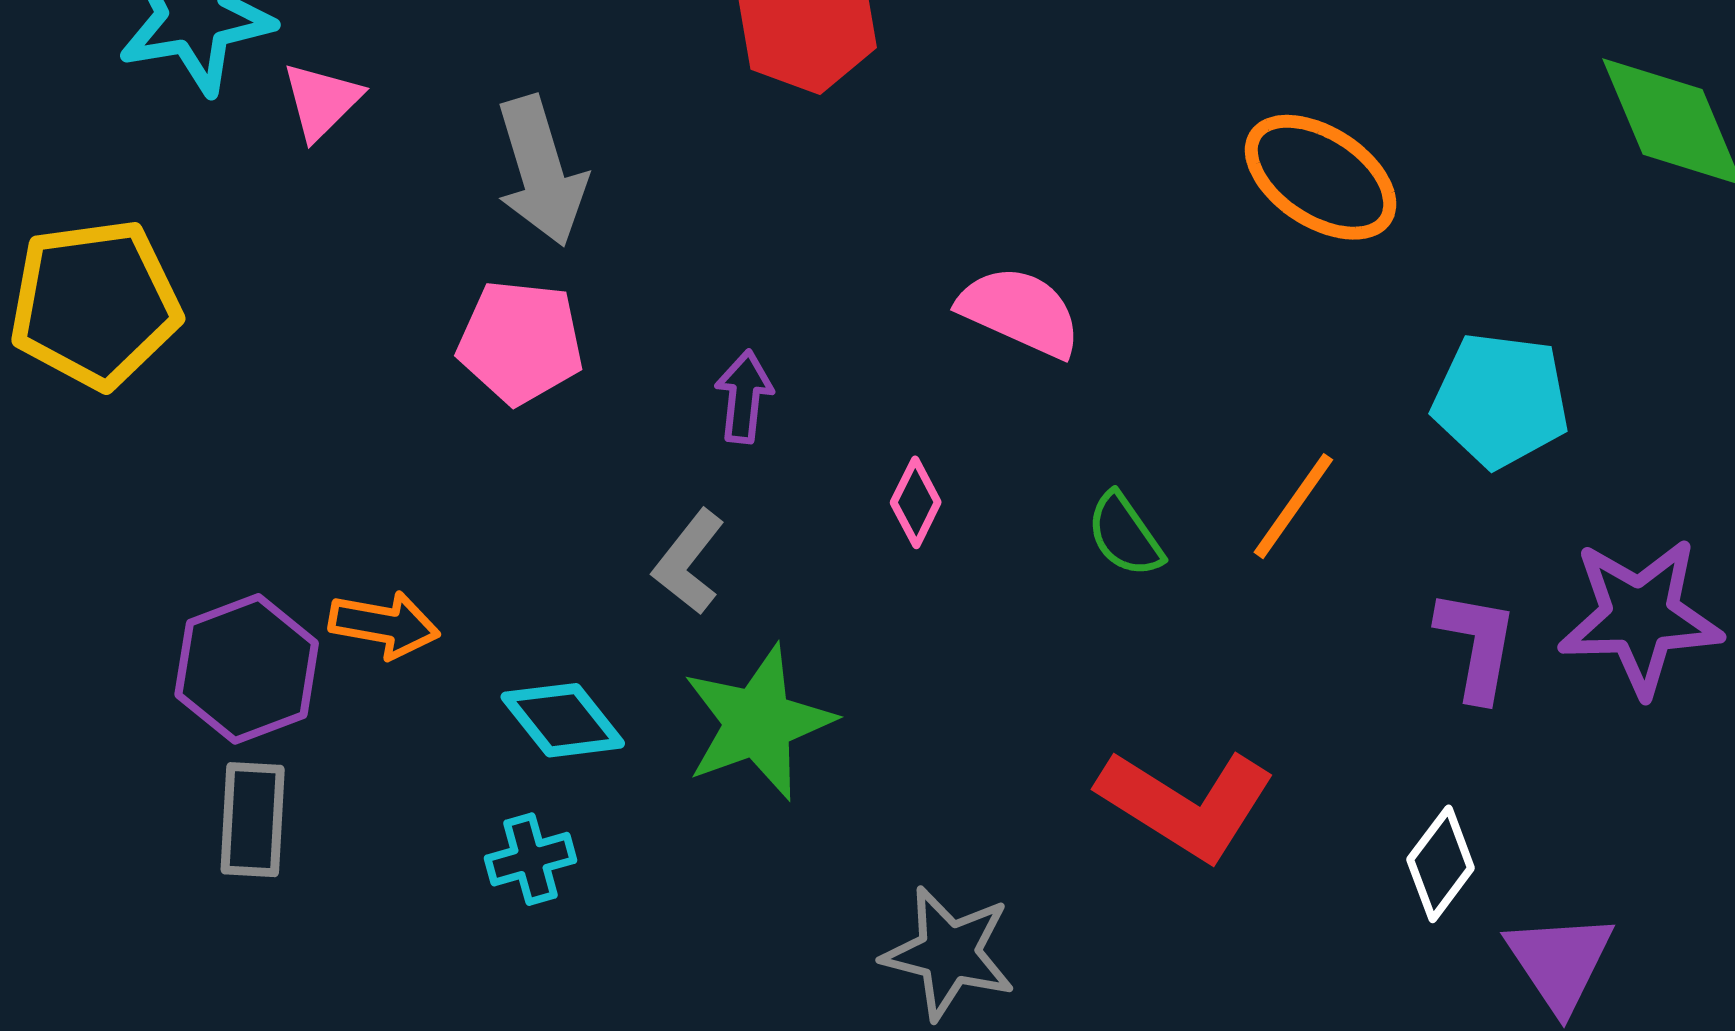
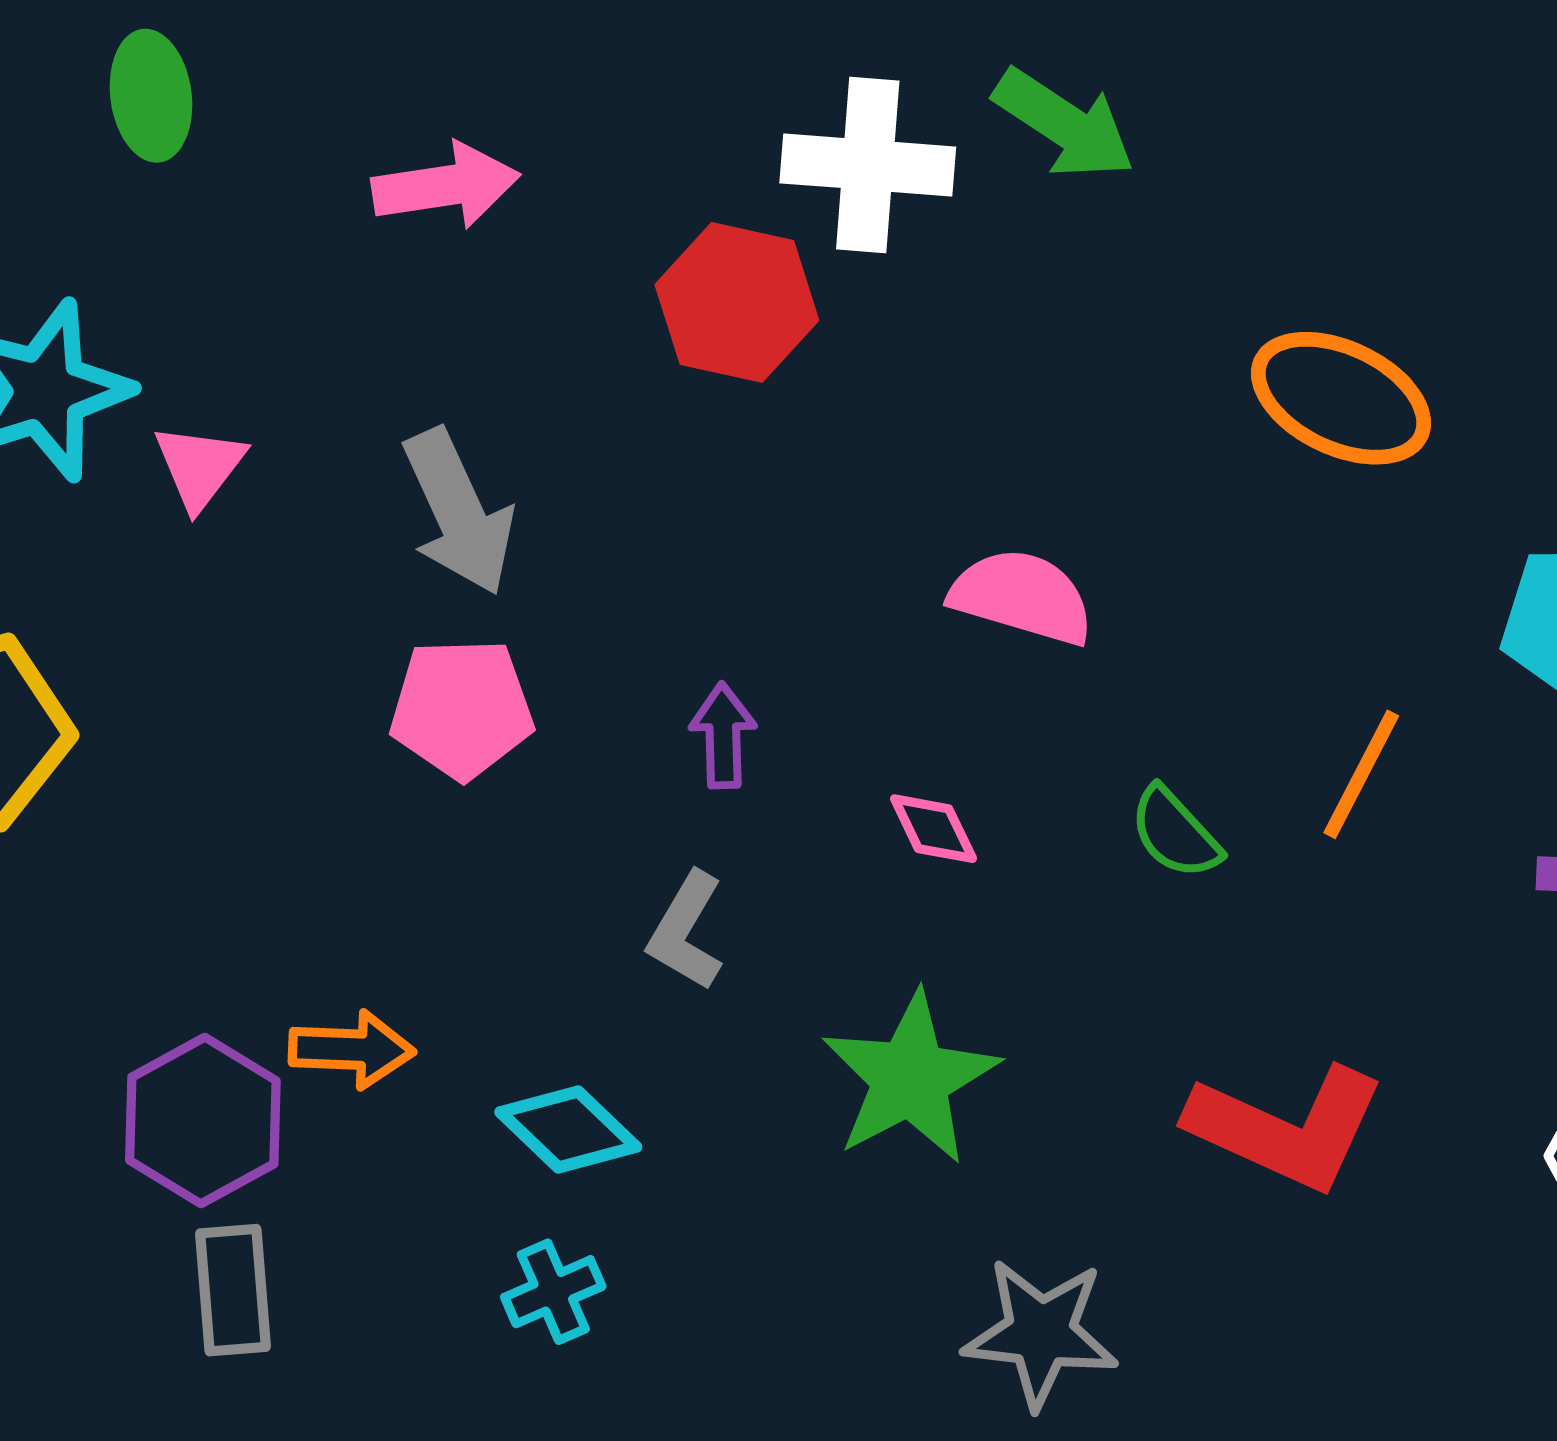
pink diamond: (916, 502) -> (934, 829), turned -44
green star: (758, 722) -> (910, 1078), moved

